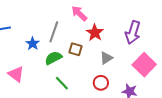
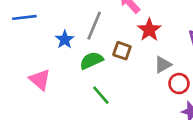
red circle: (101, 83) -> (179, 84), moved

